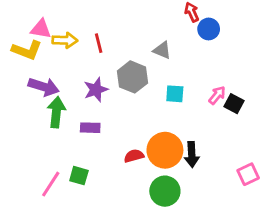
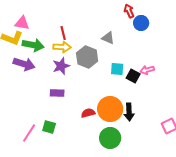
yellow arrow: (65, 40) -> (62, 47), moved
pink arrow: (217, 95) -> (147, 70), turned -144
black square: (234, 104) -> (133, 76), moved
green arrow: (56, 112) -> (33, 45), moved, turned 95

